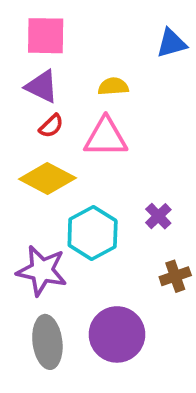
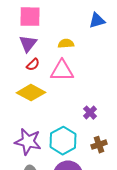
purple triangle: (42, 86) -> (28, 44), turned 42
cyan hexagon: (93, 233) -> (63, 141), moved

